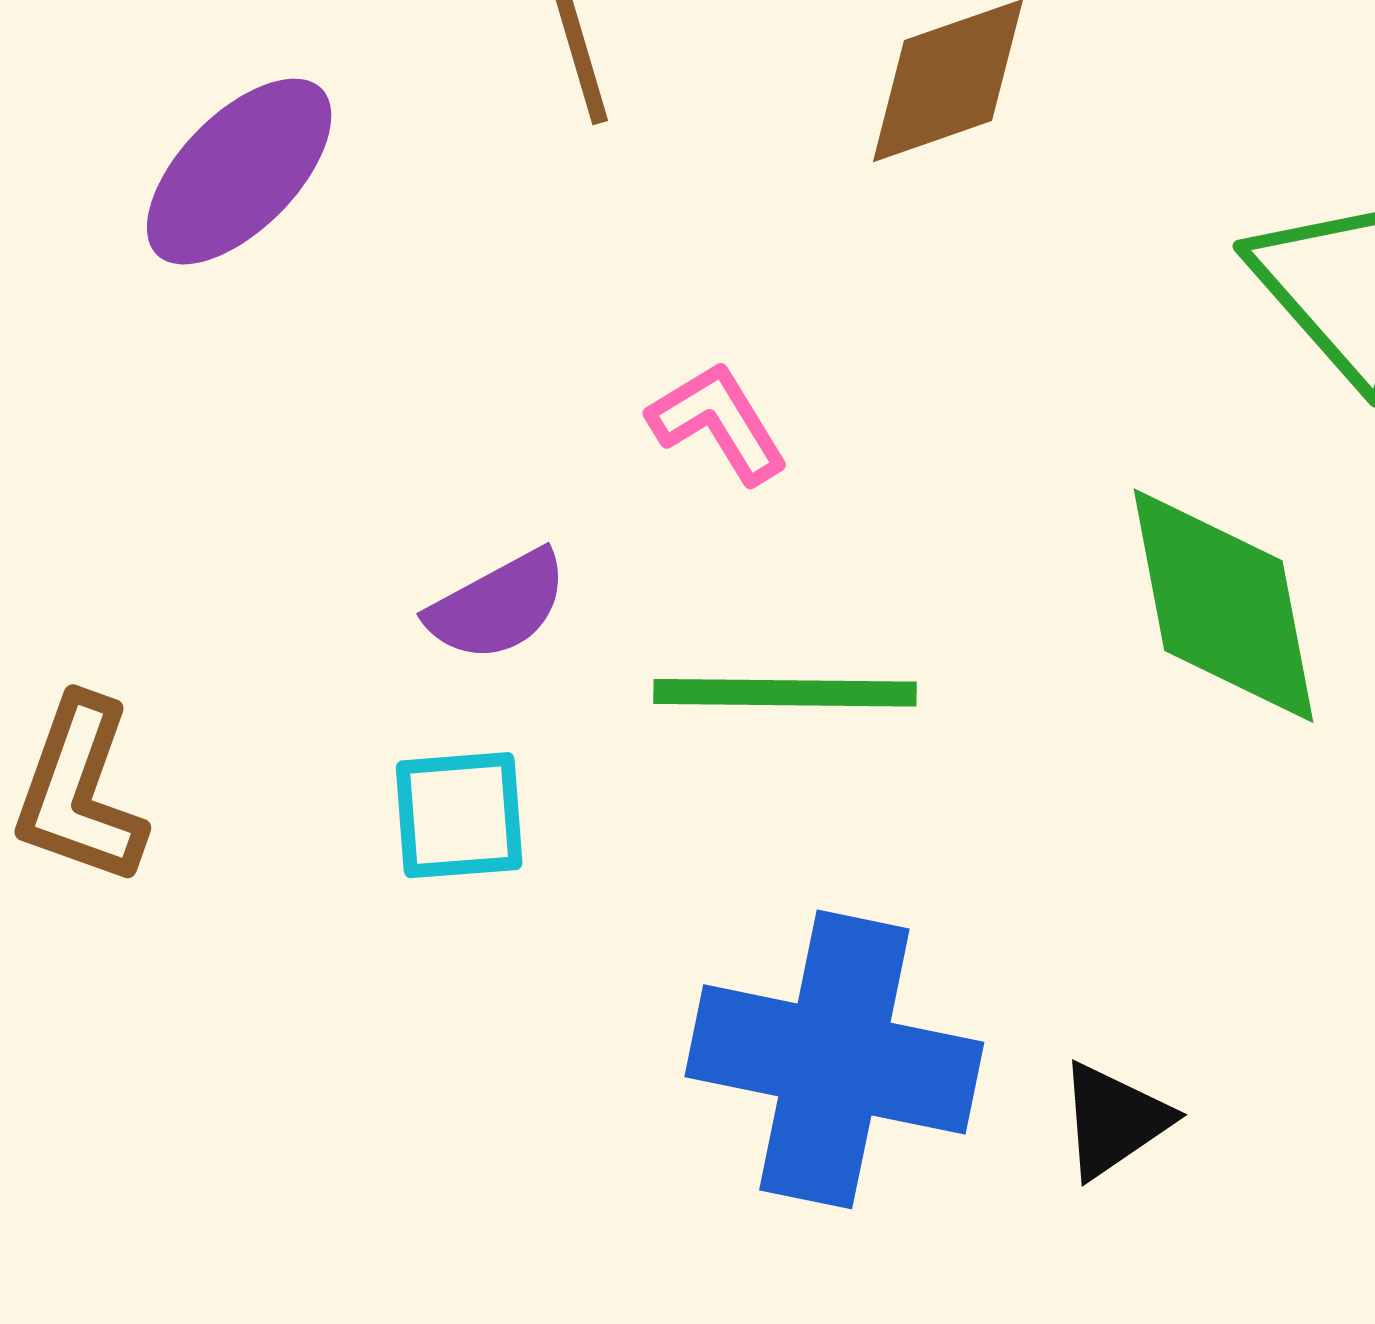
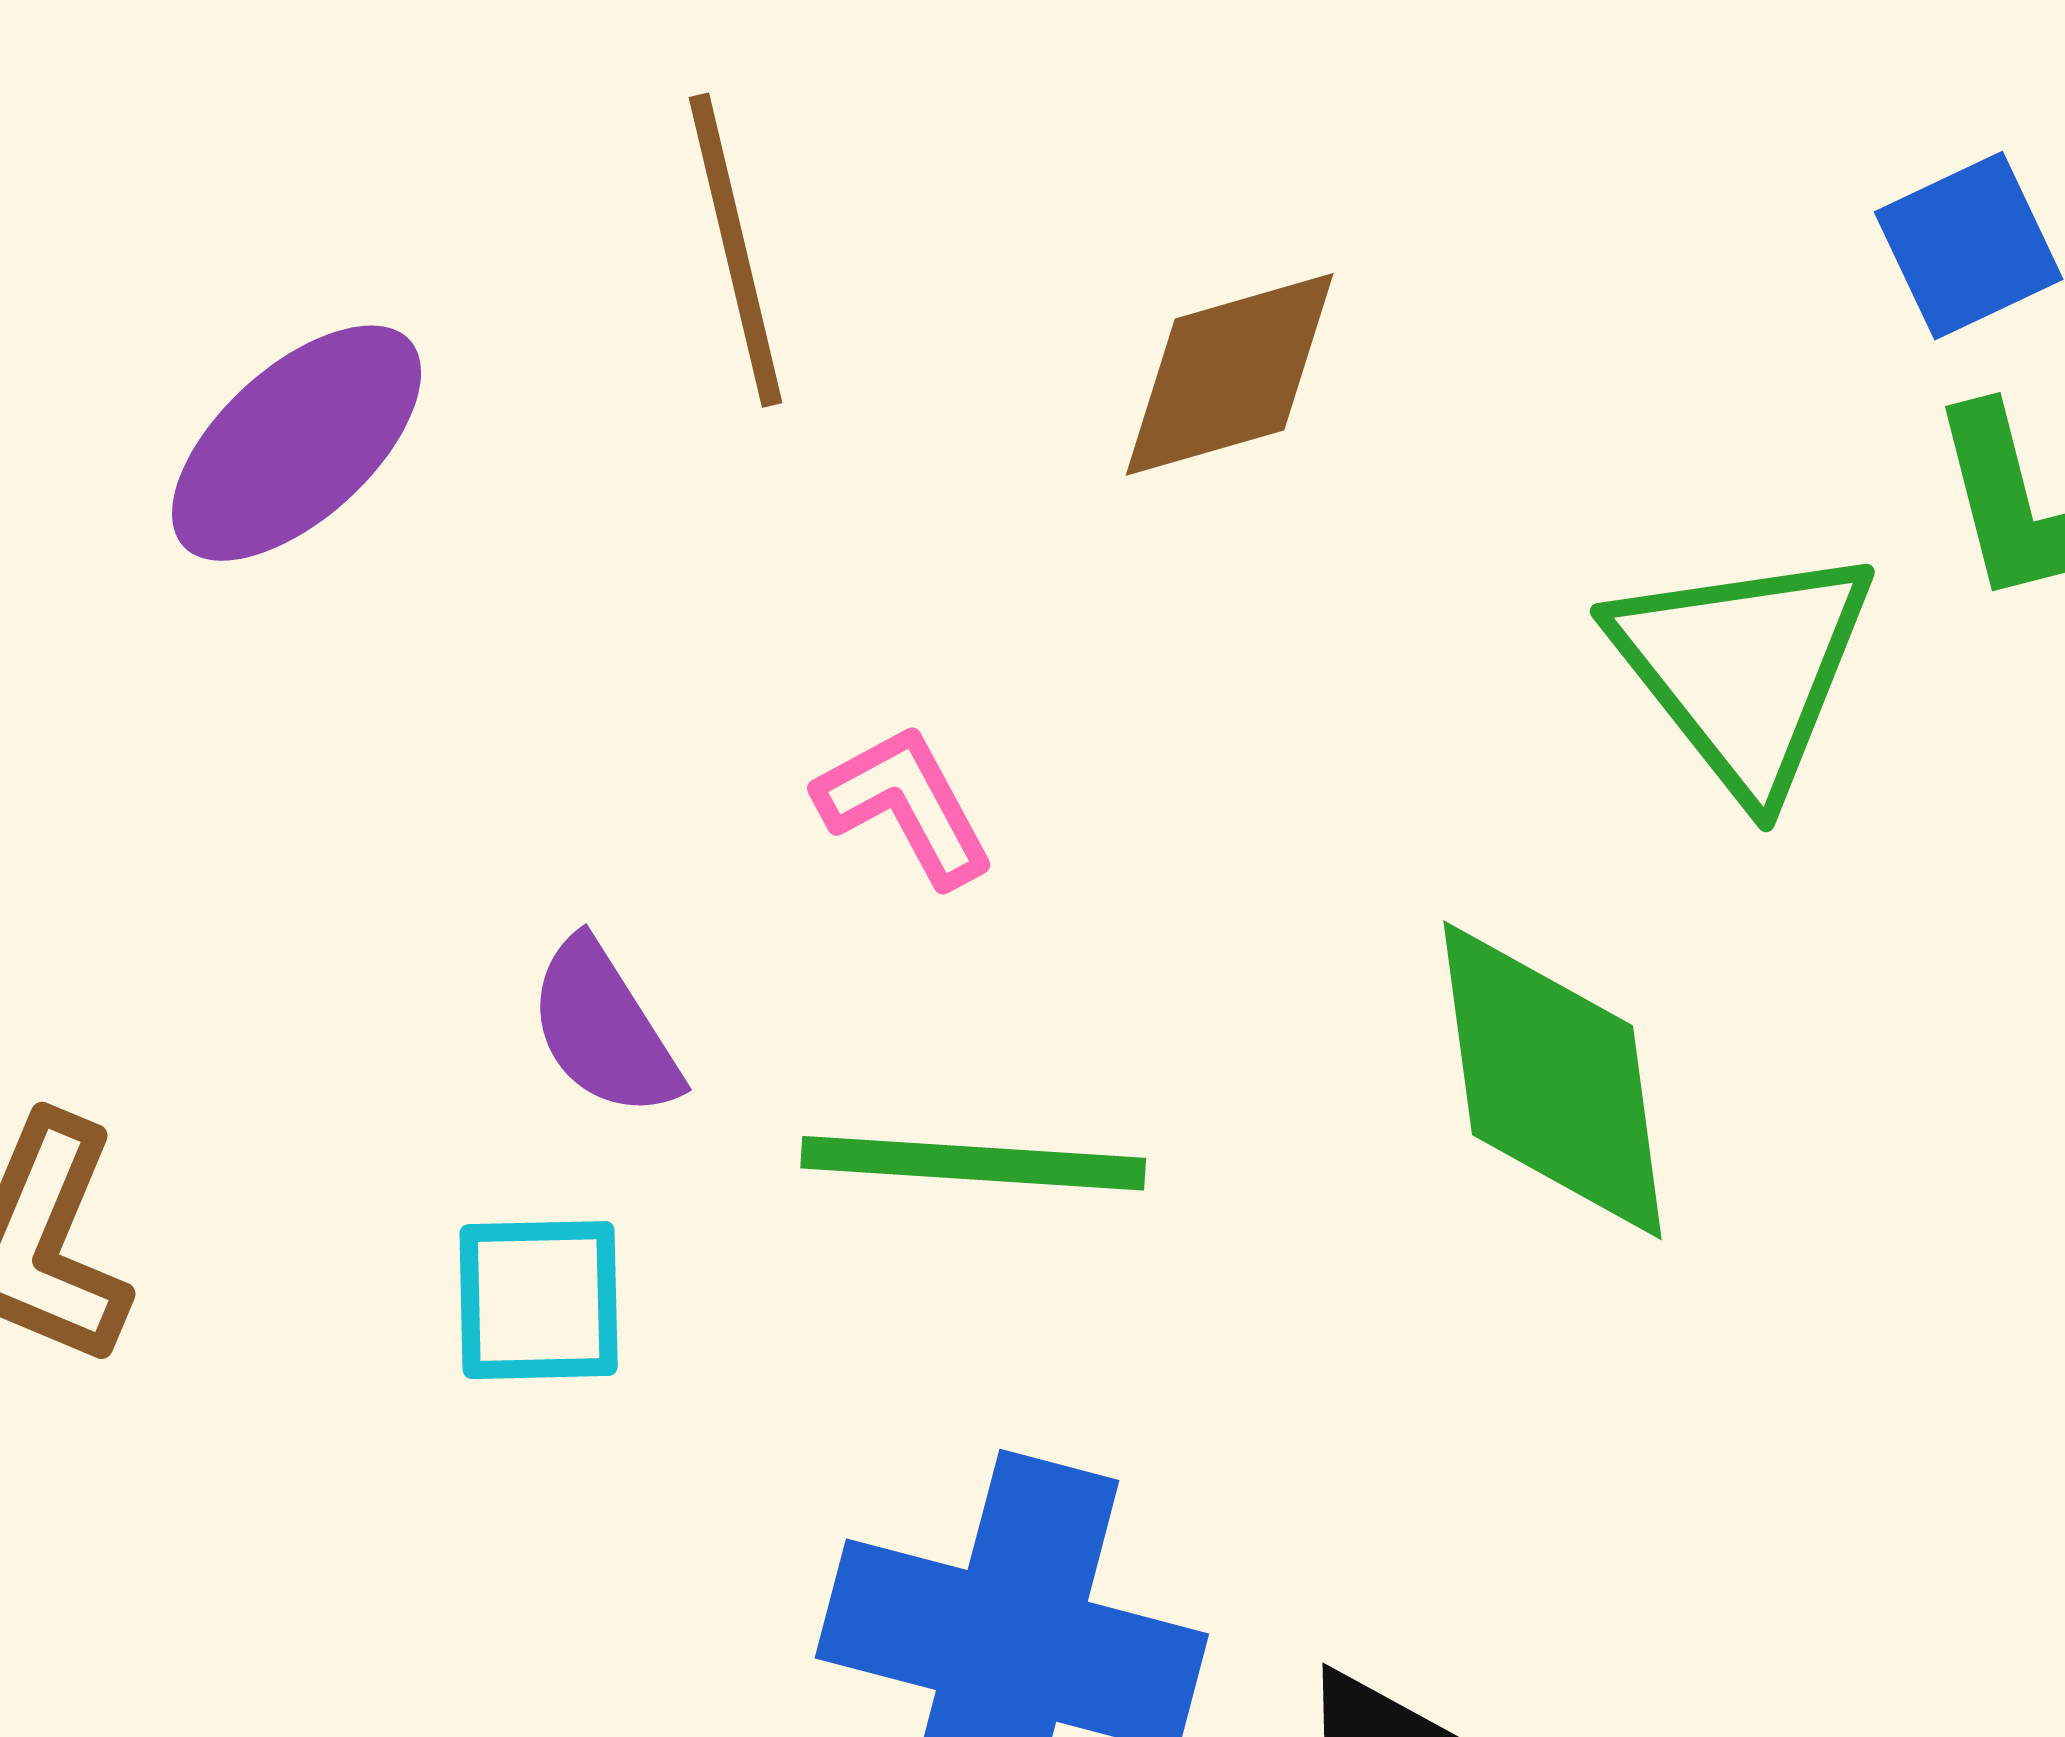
purple semicircle: (498, 606) -> (604, 1029), turned 83

